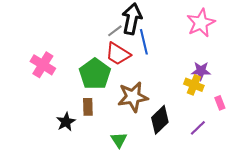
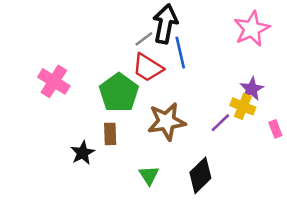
purple star: (201, 71) -> (252, 89), turned -30
black diamond: (160, 120) -> (200, 175), moved
purple line: (198, 128) -> (220, 123), moved

